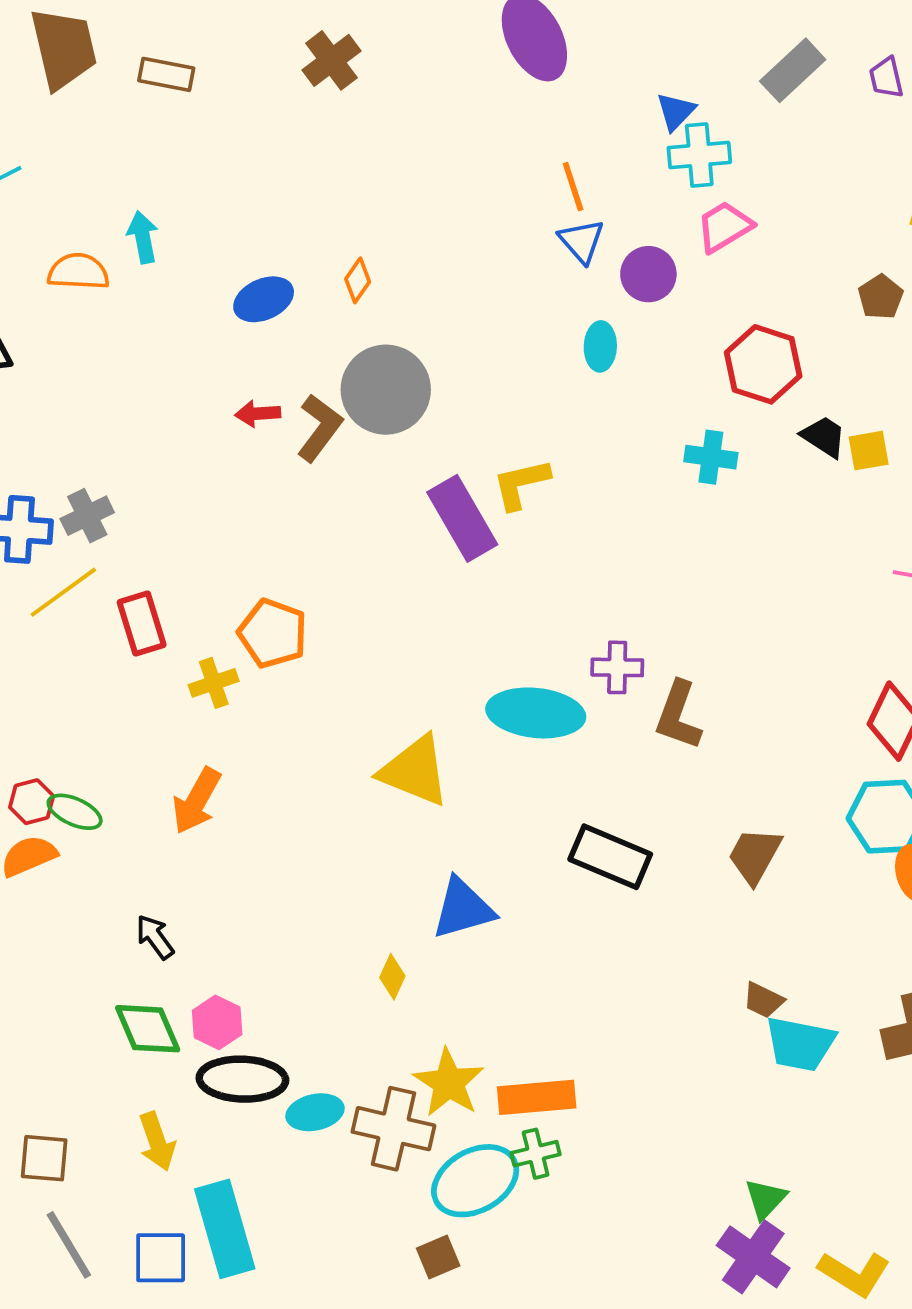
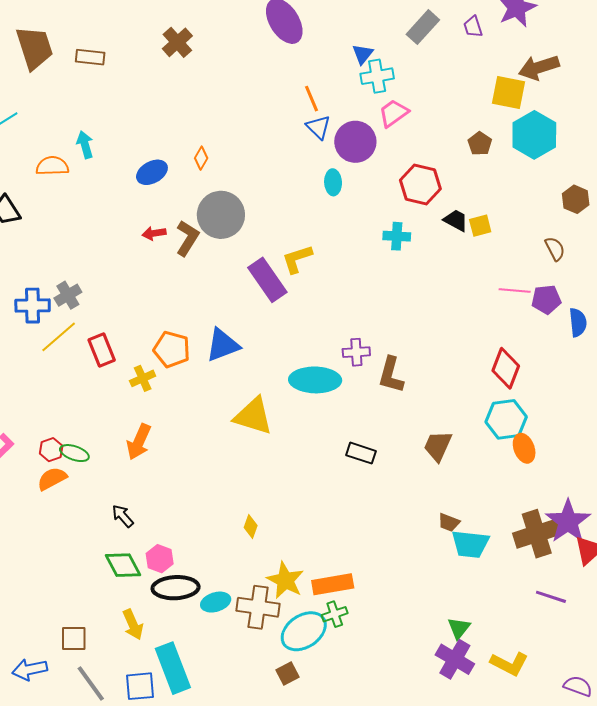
purple circle: (648, 274) -> (355, 142), size x1.4
black rectangle: (610, 857) -> (361, 453), size x0.7
blue triangle: (463, 909) -> (223, 345), moved

